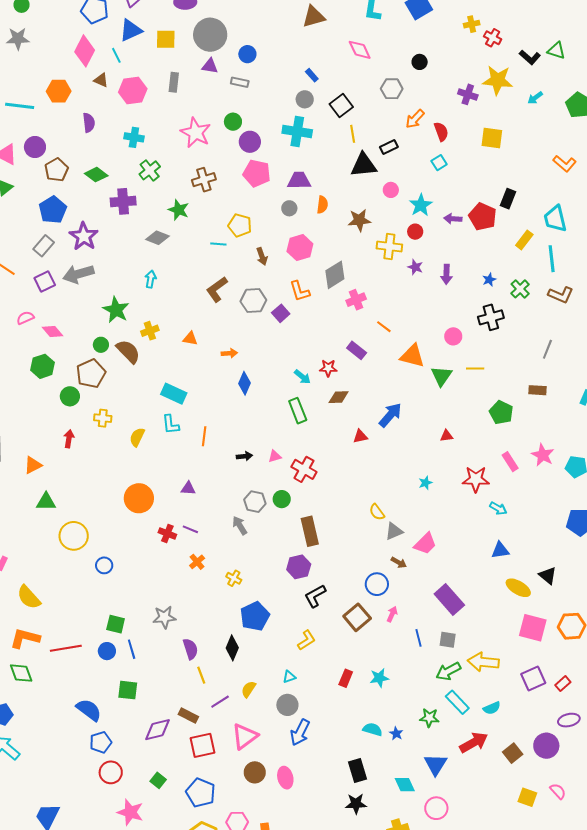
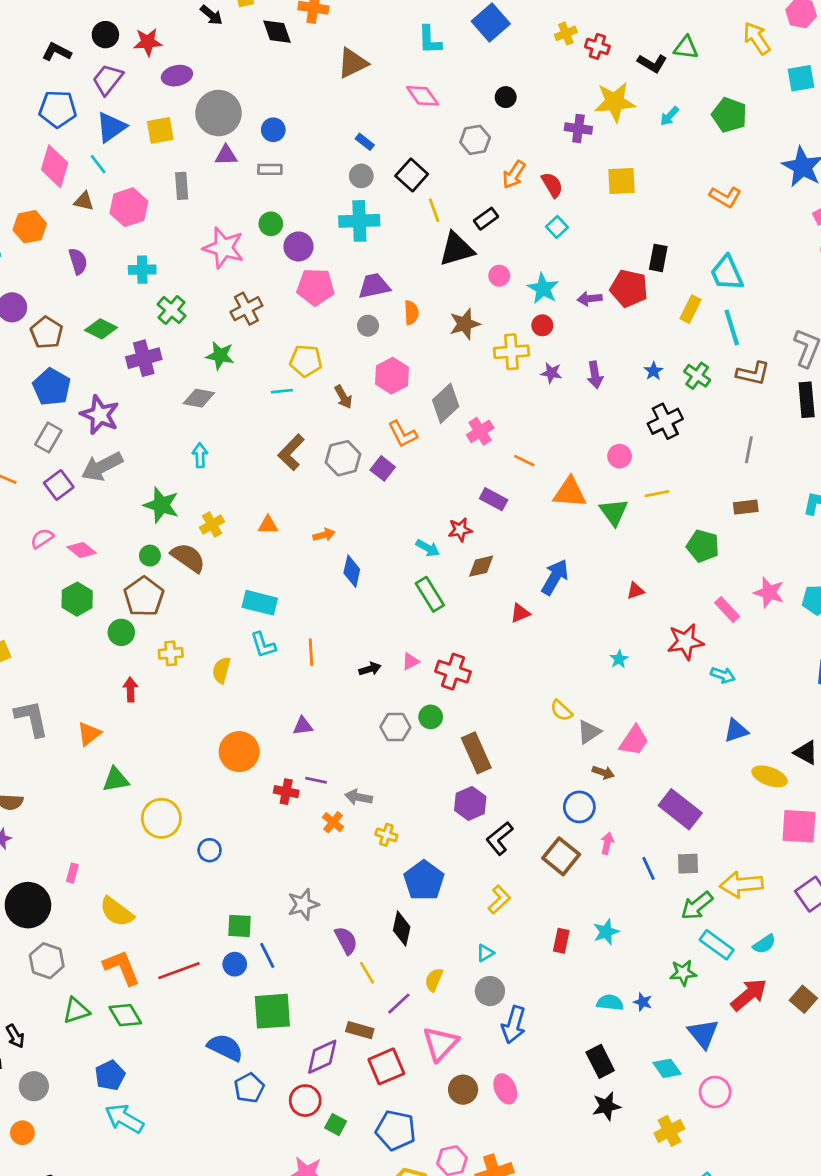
gray arrow: (240, 525) -> (358, 797), moved, turned -36
orange L-shape: (25, 638) -> (122, 968), turned 64
green square: (128, 690) -> (272, 1011), size x1.4
red circle: (111, 772) -> (305, 1101), moved

